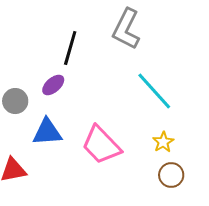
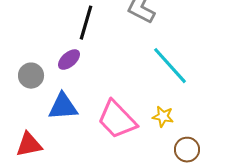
yellow star: (163, 142) -> (163, 117), moved, turned -30

